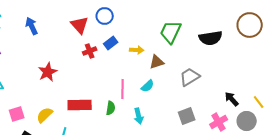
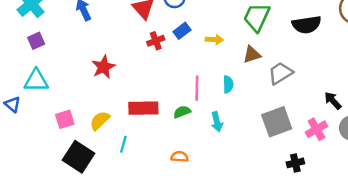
brown triangle: (157, 62) -> (252, 54), moved
cyan semicircle: (148, 86) -> (228, 84), turned -48
green semicircle: (111, 108) -> (182, 112), turned -120
gray square: (187, 116) -> (277, 122), size x1.4

